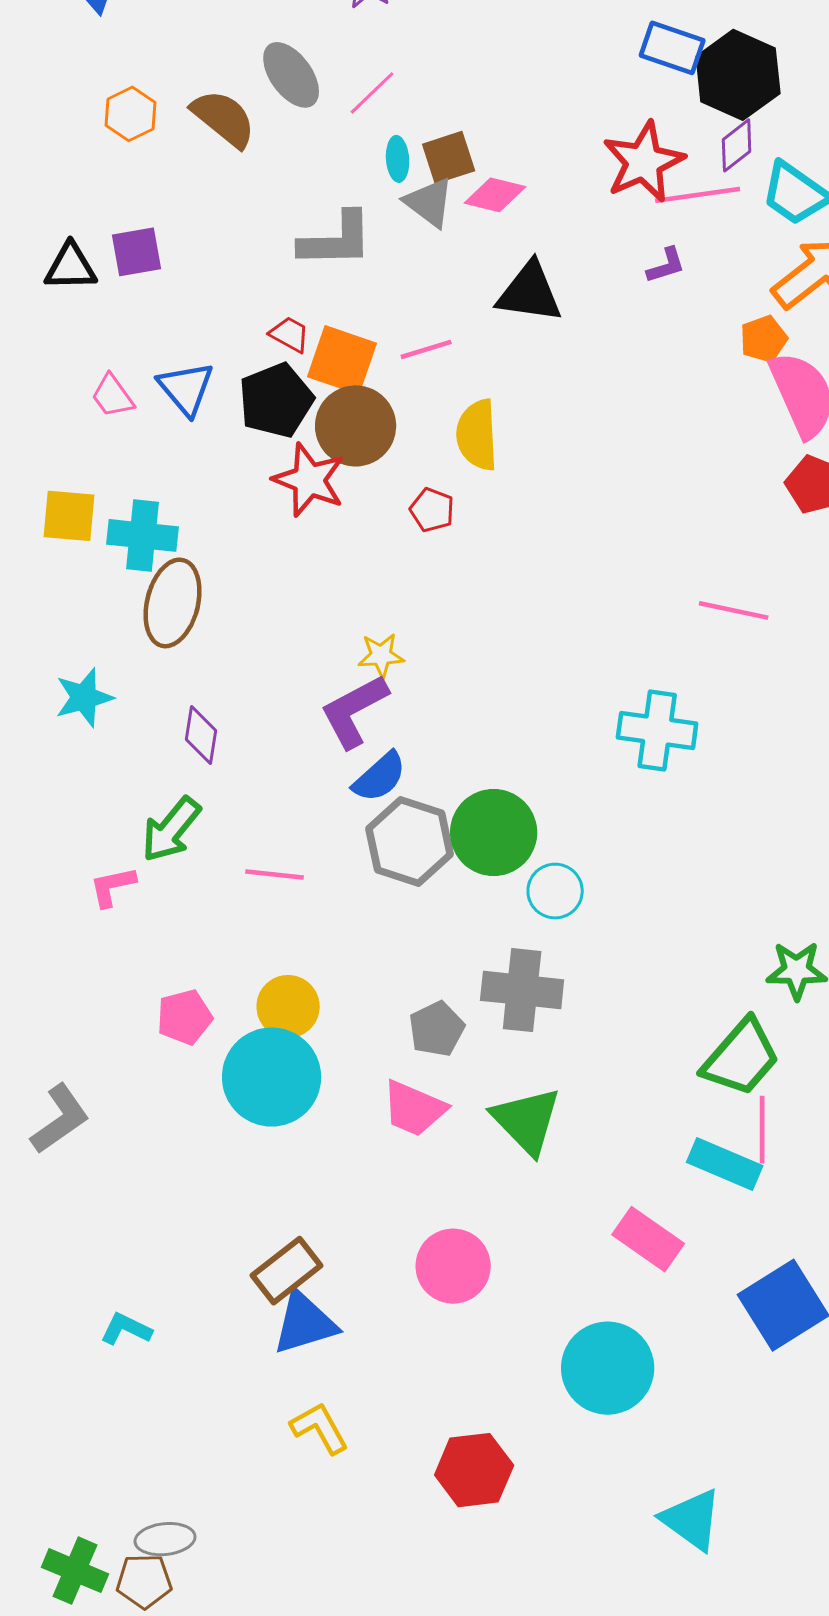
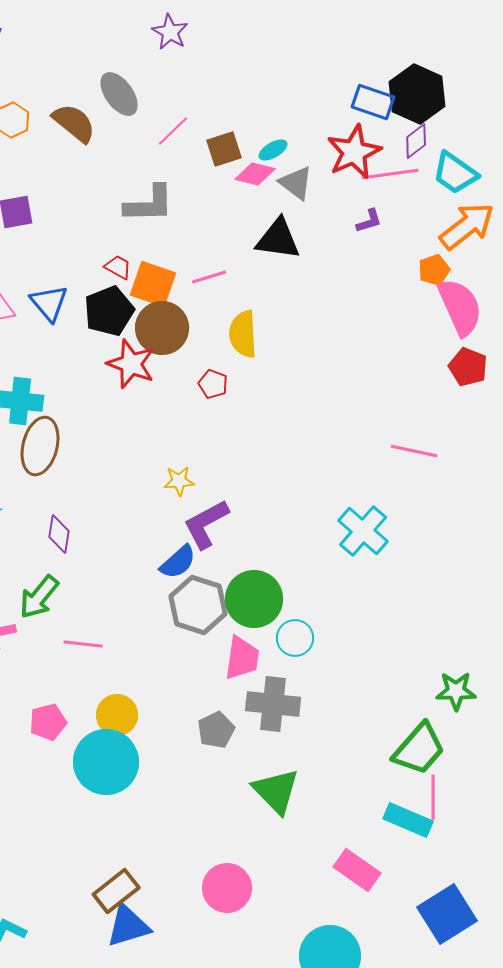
blue rectangle: (672, 48) -> (373, 102), moved
pink line: (372, 93) -> (173, 131), moved
cyan ellipse: (398, 159) -> (273, 150), moved, turned 64
gray triangle: (429, 202) -> (296, 183), moved
purple L-shape: (354, 711) -> (206, 524), moved
cyan cross: (657, 730) -> (363, 531), turned 33
pink line: (275, 875) -> (83, 644), moved
pink trapezoid: (414, 1109) -> (242, 658), moved, turned -105

